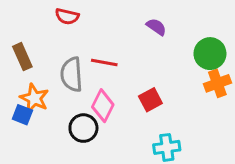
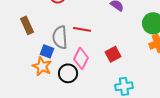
orange star: (34, 98) -> (42, 66), moved
blue square: (22, 115) -> (47, 51), moved

